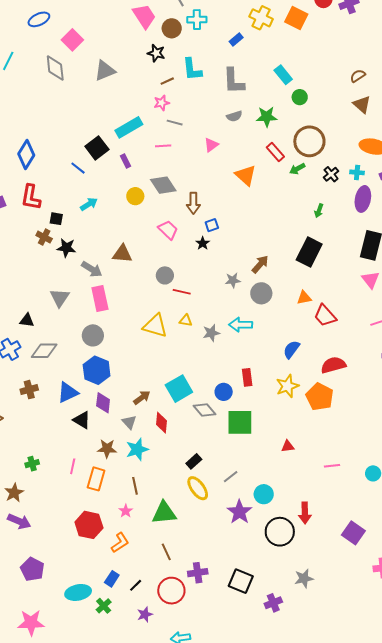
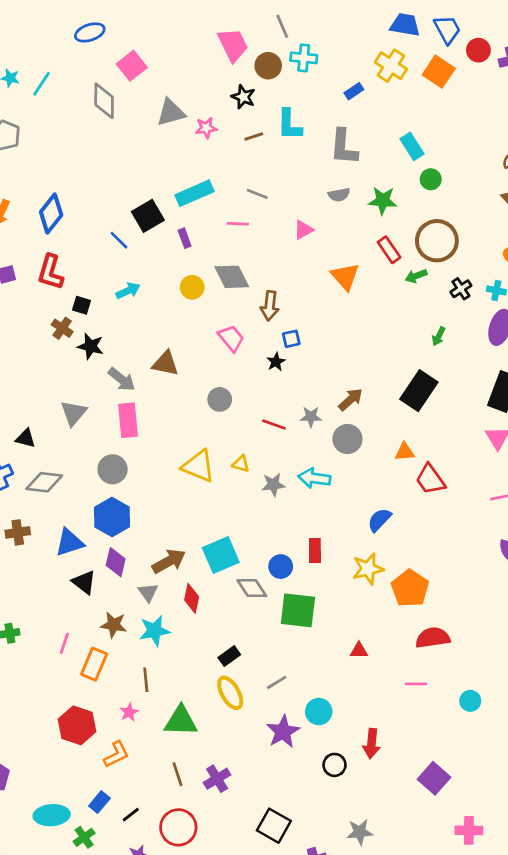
pink star: (162, 103) -> (206, 128), moved
red line: (182, 292) -> (274, 425), moved
red semicircle: (333, 365) -> (433, 638), moved
brown arrow: (142, 398) -> (169, 561), size x1.4
black circle: (280, 532) -> (335, 765), size x0.6
purple cross: (198, 573) -> (217, 779), moved, turned -30

